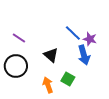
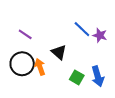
blue arrow: (84, 55) -> (98, 76), moved
orange arrow: (48, 85) -> (40, 67), moved

